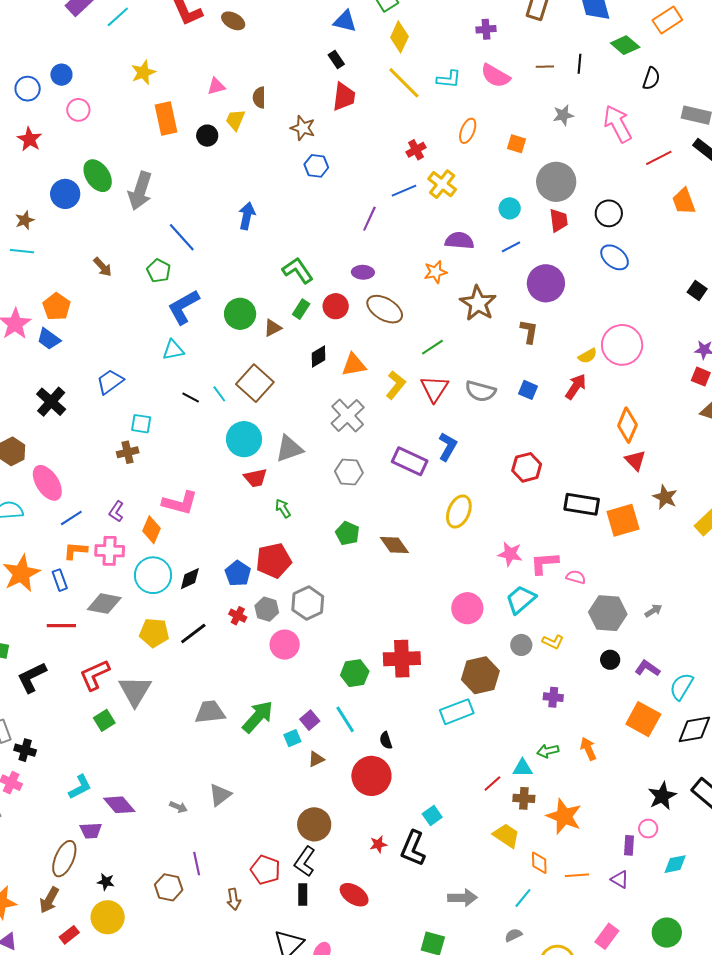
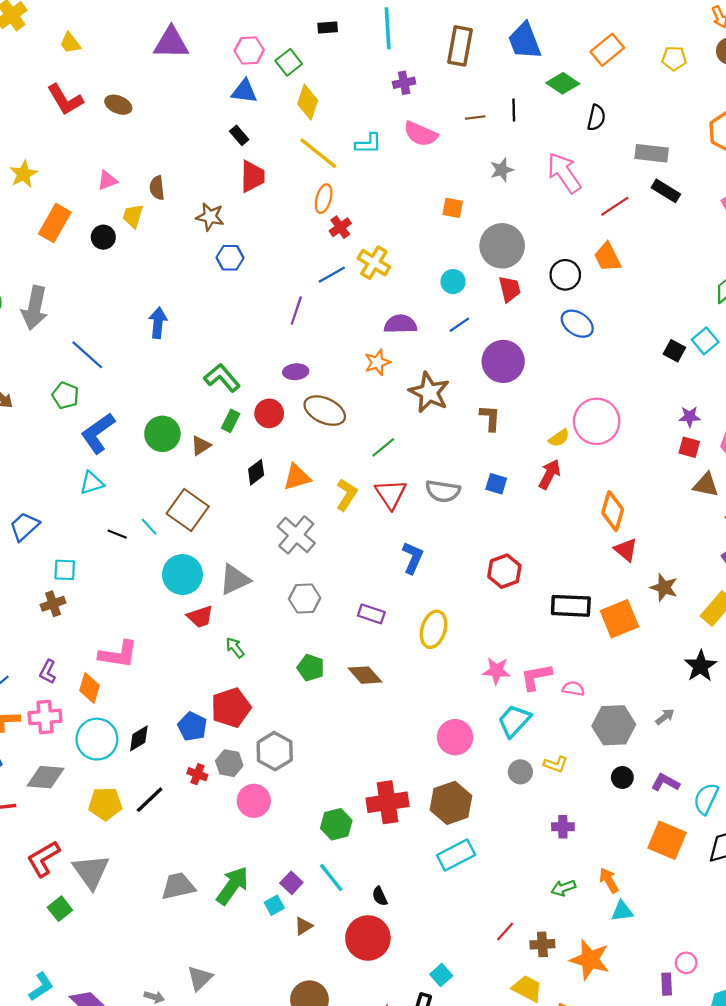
orange rectangle: (166, 118) -> (55, 223), turned 48
orange ellipse: (468, 131) -> (324, 199), moved
orange trapezoid: (684, 201) -> (607, 257), moved
purple rectangle: (410, 461) -> (371, 614), moved, size x0.7
brown hexagon: (480, 675) -> (451, 803), moved
cyan triangle: (523, 768) -> (622, 911), moved
black star: (662, 796) -> (701, 666), moved

